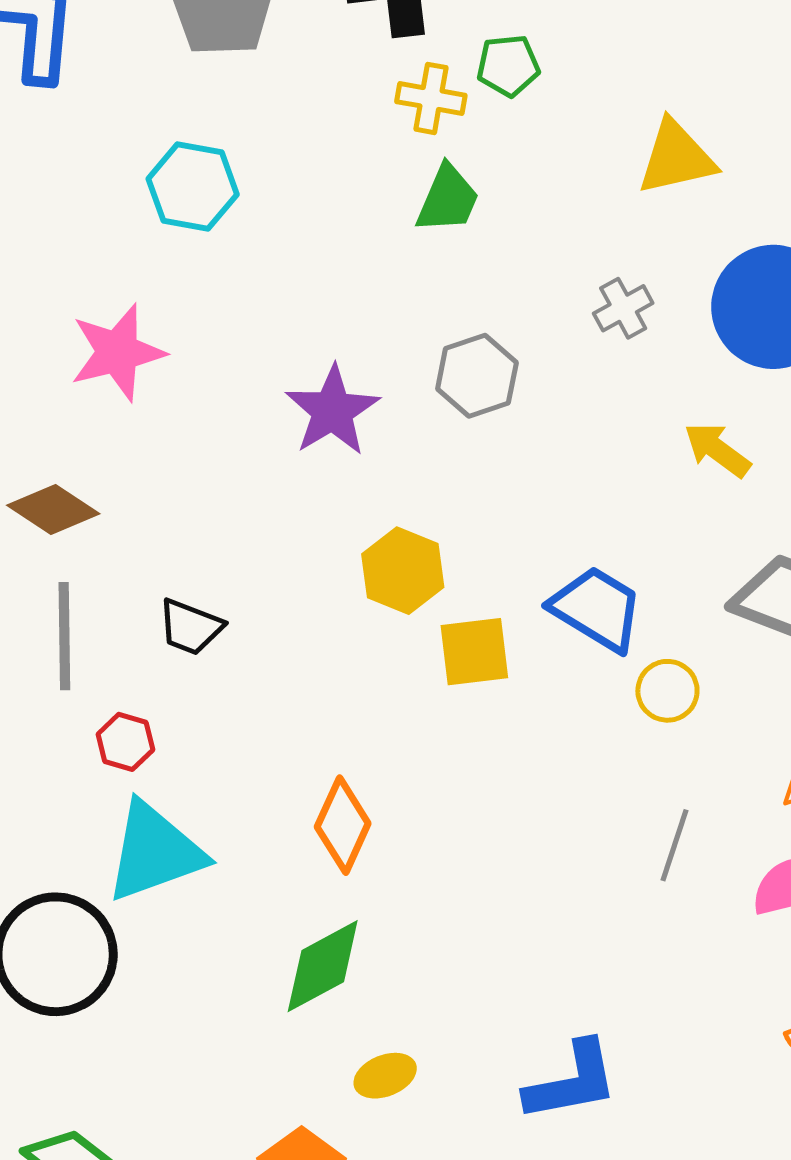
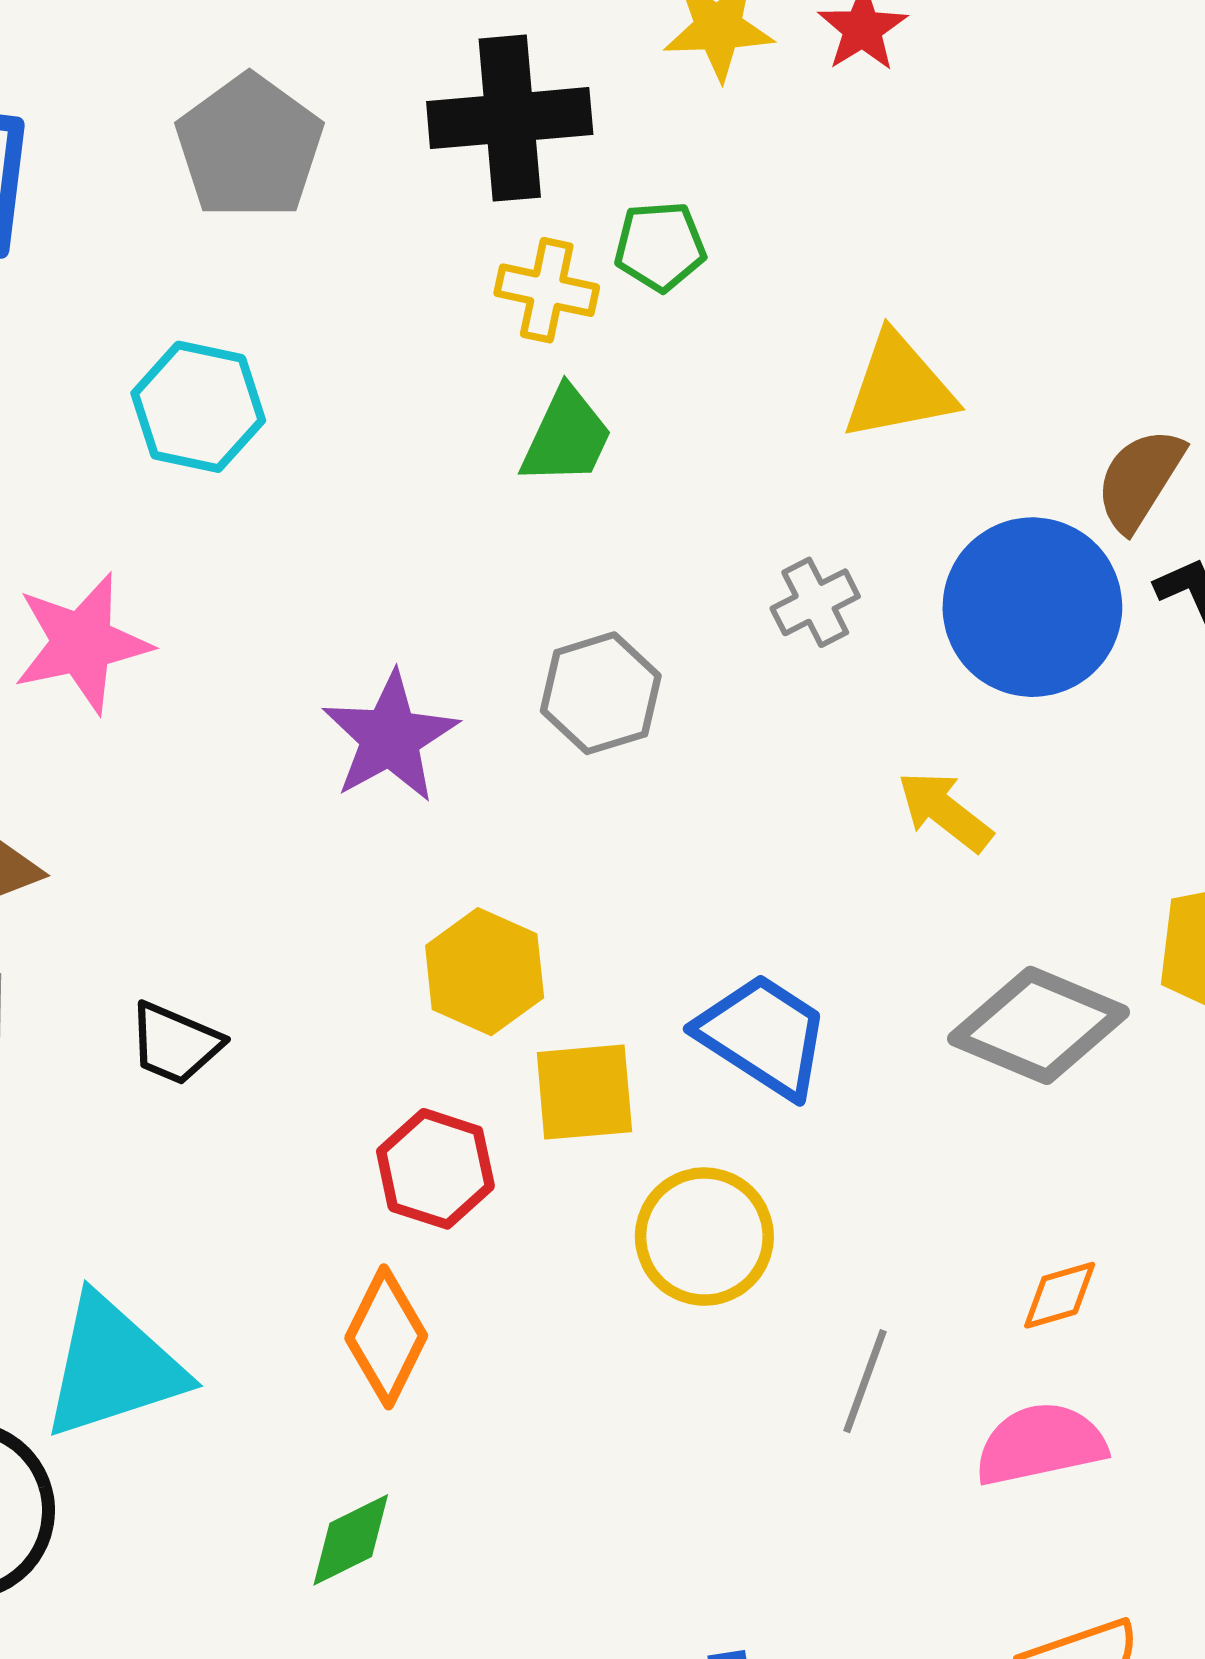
yellow circle: (667, 691) -> (704, 1237), moved, size x1.5
red hexagon: (125, 742) -> (435, 1169), moved, size x1.4
green diamond: (323, 966) -> (351, 1540), size x0.7

